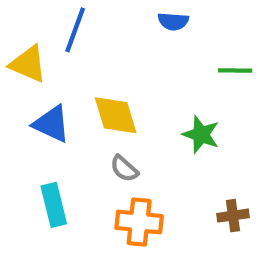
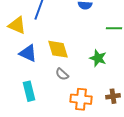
orange cross: (139, 222) -> (81, 99), moved

